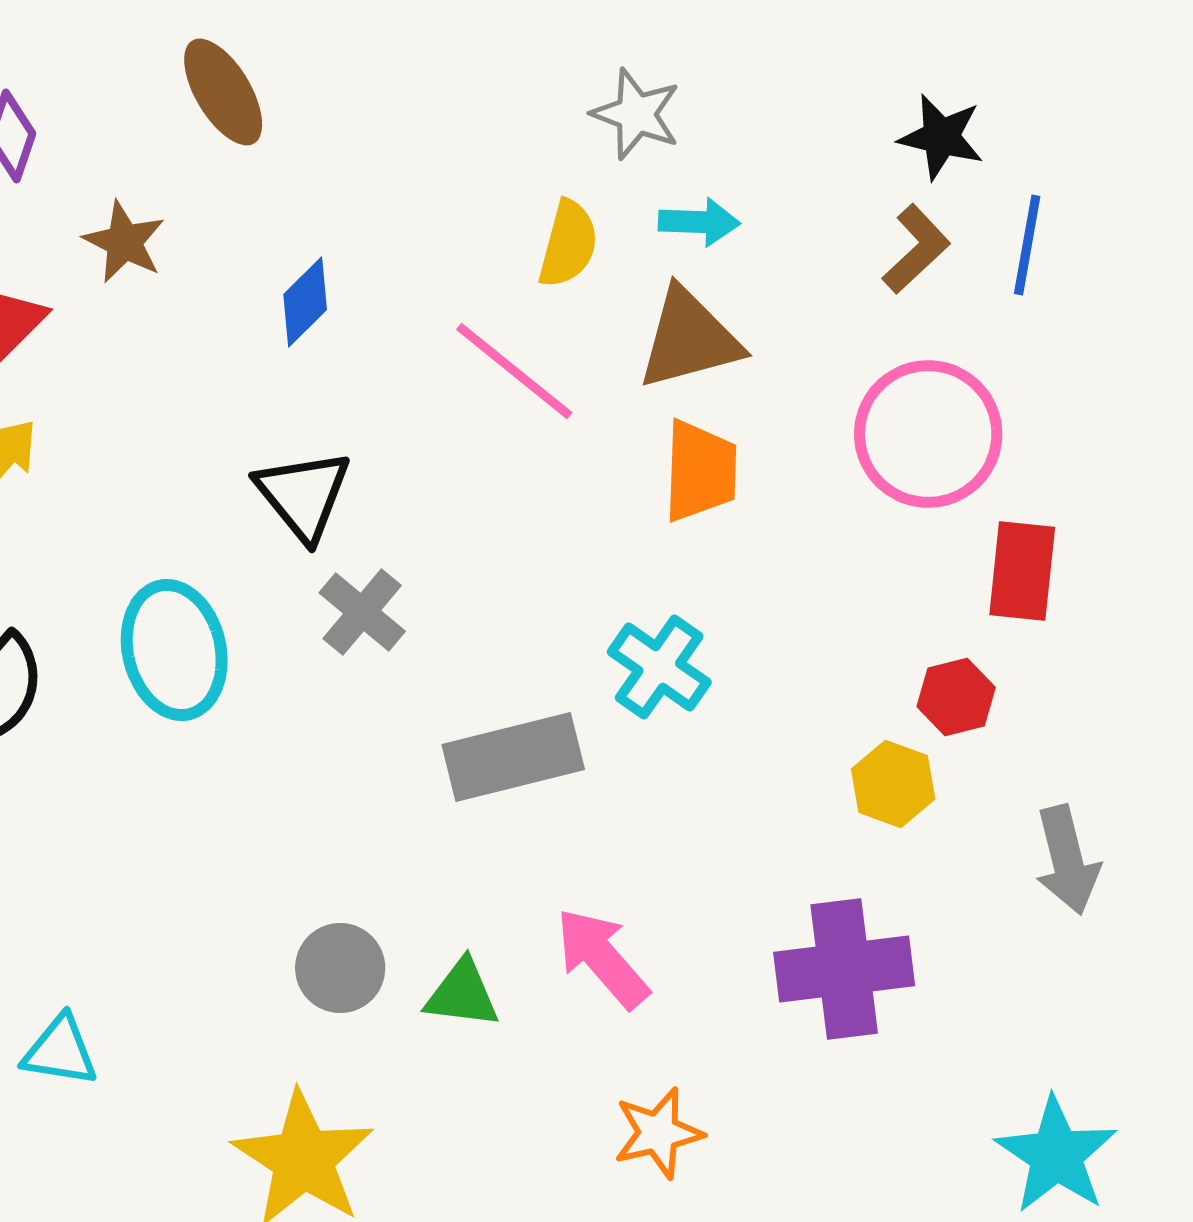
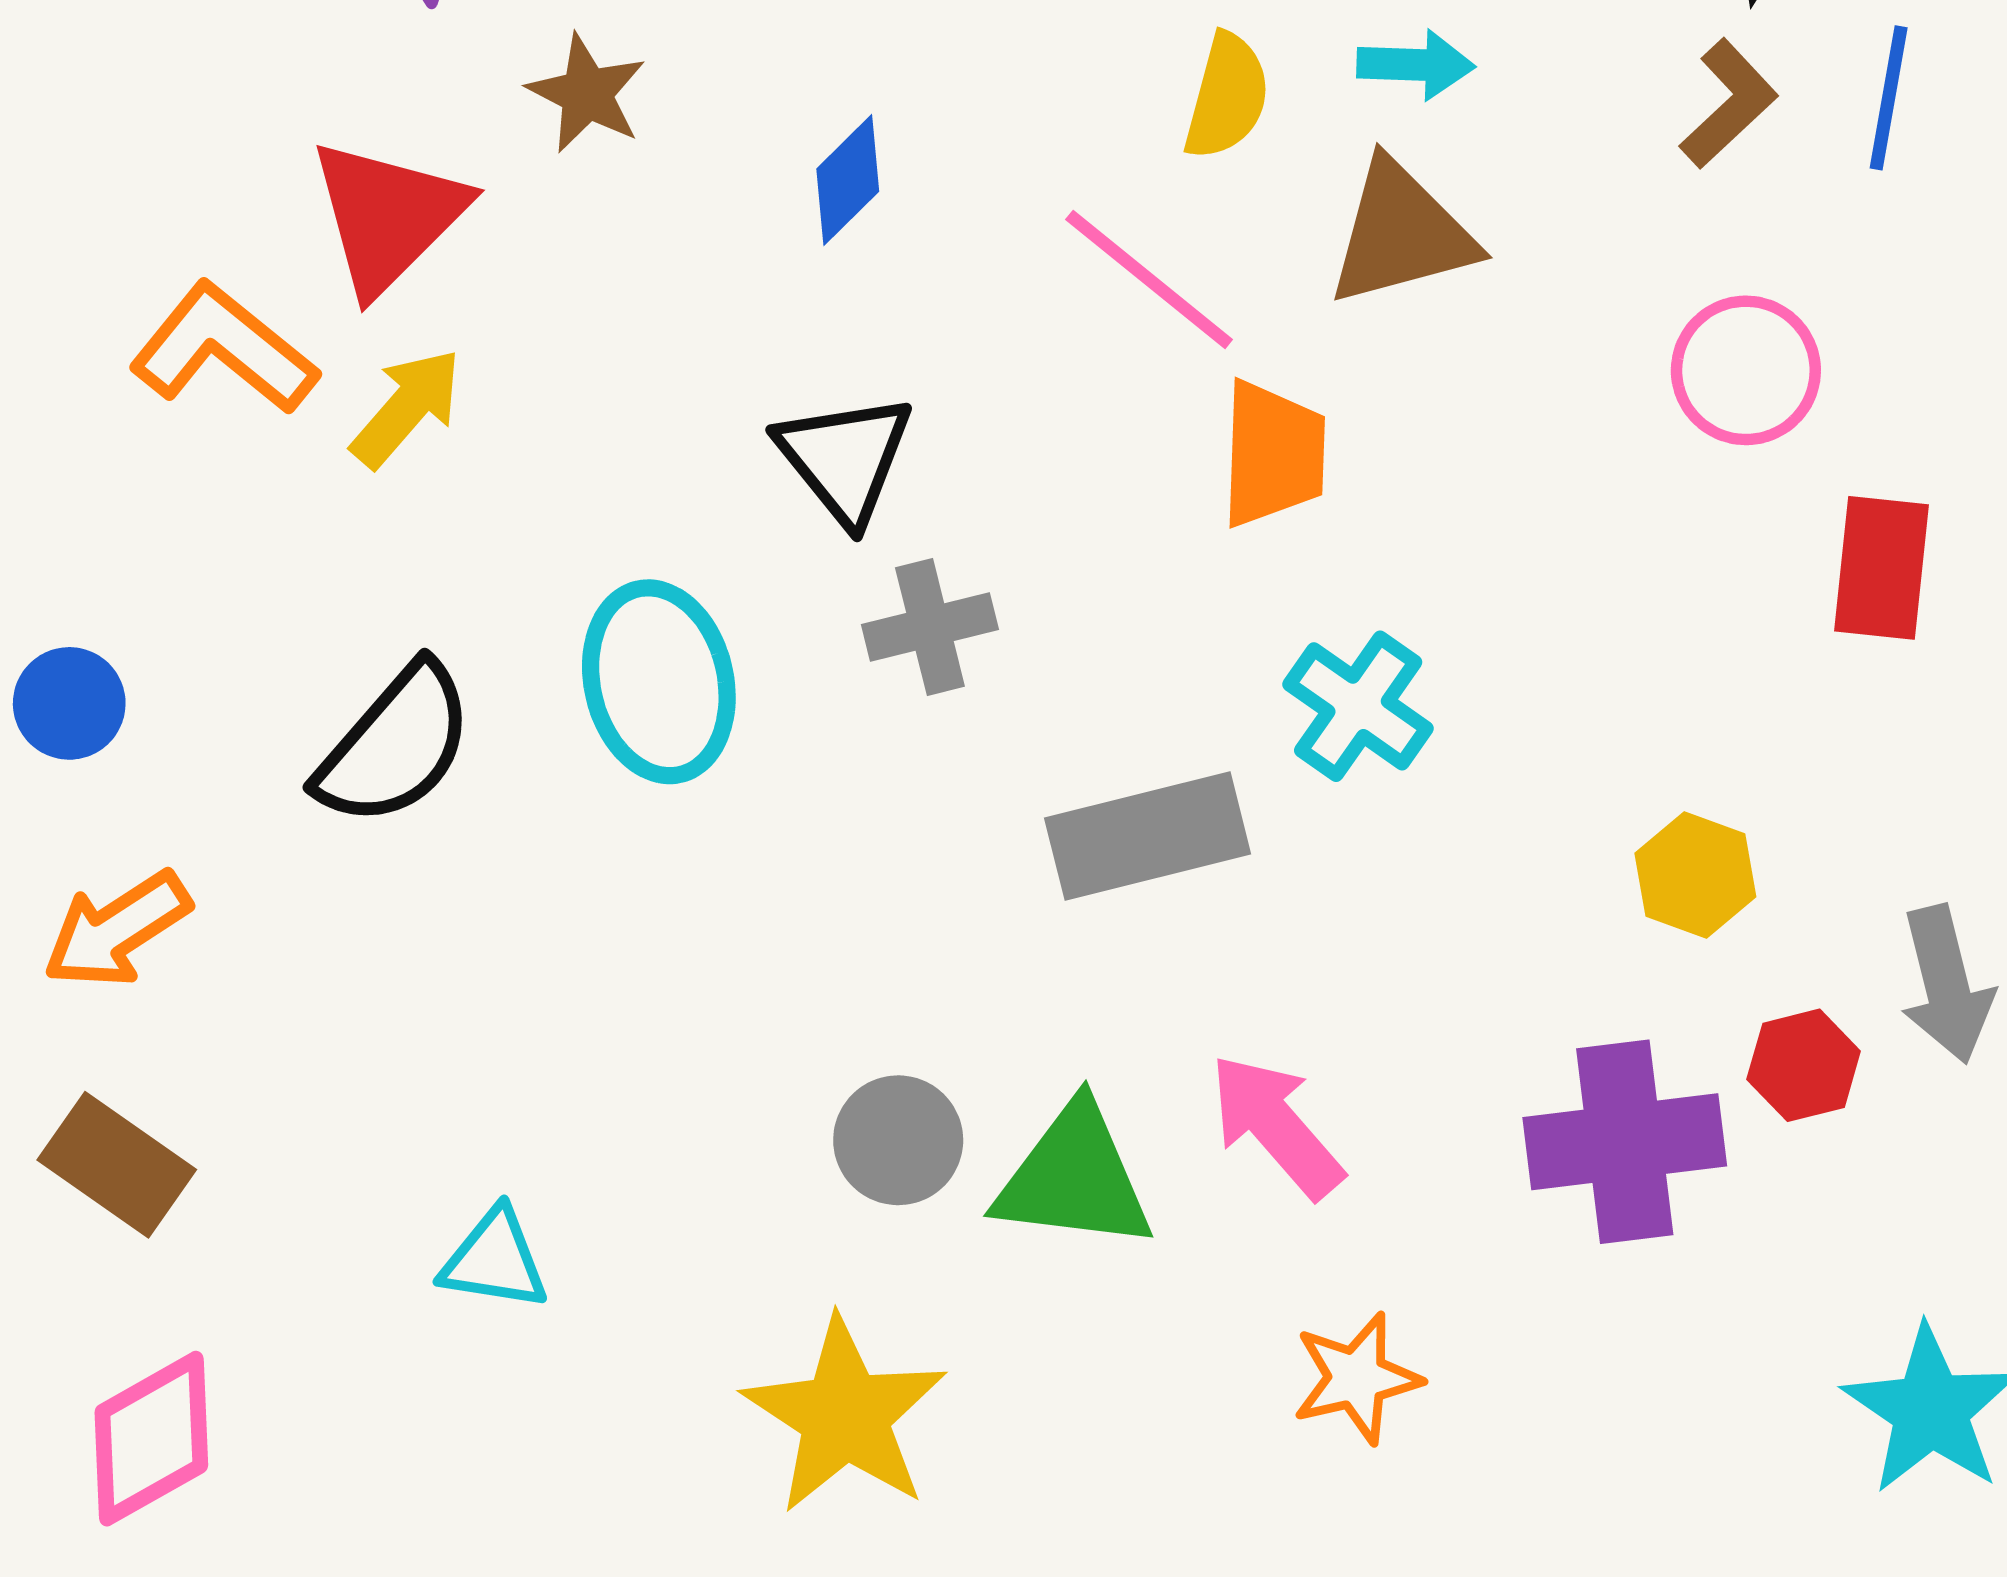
pink circle: (928, 434) -> (1746, 370), size x0.7
orange trapezoid: (700, 471) -> (1273, 454), moved
gray cross: (362, 612) -> (930, 627), turned 36
red hexagon: (956, 697) -> (1804, 1065), moved
green triangle: (462, 994) -> (1074, 1178), size x1.5

